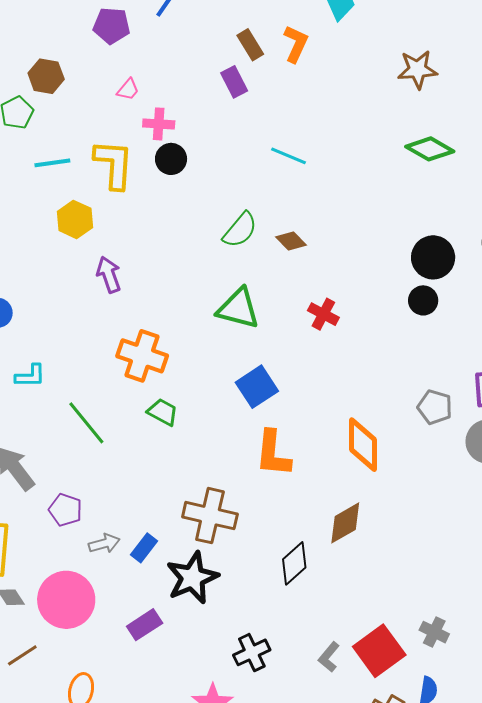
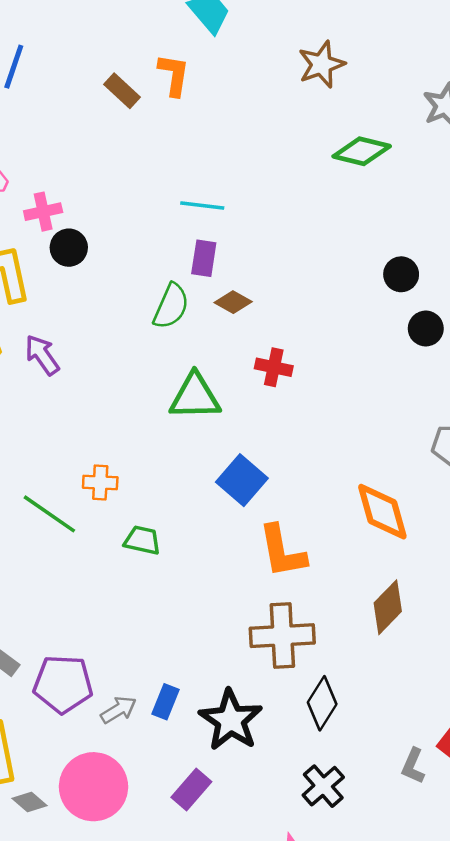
purple rectangle: (234, 82) -> (204, 258), moved, turned 52
black circle: (433, 257) -> (401, 274), size x0.7
purple arrow: (109, 275) -> (42, 355), moved
black circle: (423, 300) -> (426, 329), moved
red cross: (323, 314) -> (274, 367), moved
orange cross: (142, 356) -> (100, 483), size x0.6
green line: (86, 423) -> (49, 514), moved
purple pentagon: (65, 510) -> (63, 684), size x1.5
brown cross: (210, 516) -> (282, 636), moved
black diamond: (294, 563) -> (322, 703), moved

